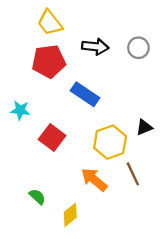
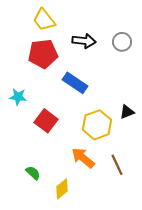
brown line: (133, 174) -> (117, 165), moved

